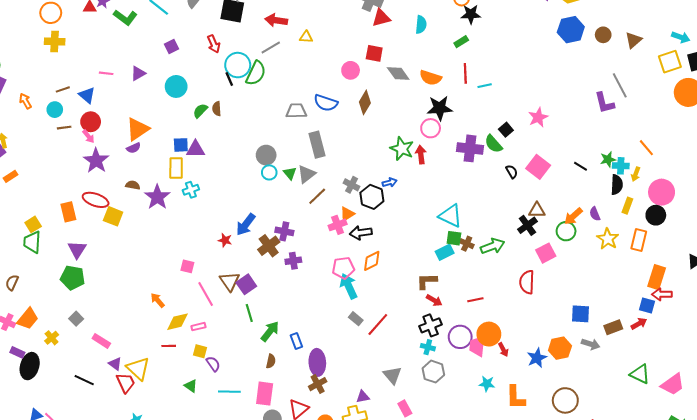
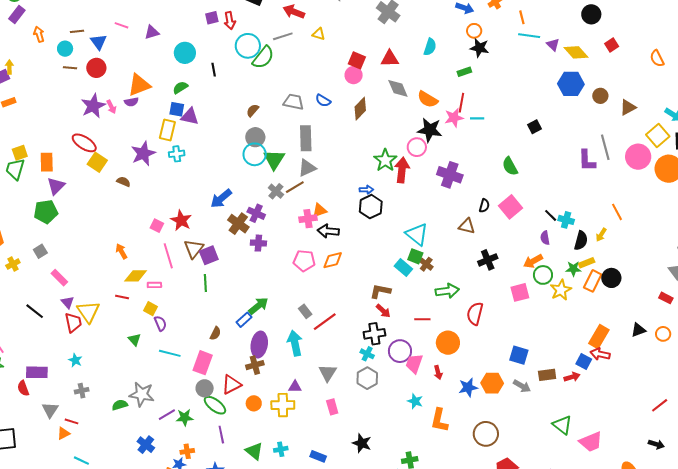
red triangle: (381, 18) -> (390, 59), moved
purple square: (172, 46) -> (212, 18), moved
red square: (374, 53) -> (357, 60), moved
yellow square: (670, 62) -> (658, 136), turned -35
black line: (229, 79) -> (214, 70), moved
blue semicircle: (326, 103) -> (323, 101), size x0.7
brown semicircle: (217, 109) -> (253, 110), moved, turned 32
green semicircle: (200, 111) -> (180, 88), moved
pink star: (538, 117) -> (454, 118), moved
black square: (506, 130) -> (535, 127), moved
pink arrow: (88, 136) -> (111, 107), moved
green semicircle: (493, 144) -> (510, 166), moved
red arrow: (421, 155) -> (402, 170), size x1.4
green star: (608, 159) -> (573, 269), moved
cyan cross: (621, 166) -> (566, 220), moved
cyan circle: (269, 172) -> (255, 154), size x1.5
black semicircle: (512, 172) -> (484, 206), turned 32
green triangle: (290, 173) -> (274, 159), size x1.6
gray triangle: (306, 174) -> (307, 168), moved
brown semicircle: (133, 185) -> (124, 182), moved
gray cross: (352, 185) -> (276, 191), moved
pink circle: (662, 192) -> (638, 157), moved
black hexagon: (372, 197) -> (371, 207), moved
yellow rectangle: (627, 206) -> (587, 263), turned 35
brown triangle: (537, 210) -> (467, 226), moved
orange rectangle: (68, 212) -> (47, 162), moved
purple semicircle: (595, 214) -> (545, 238), moved
green circle: (566, 231) -> (543, 275), moved
red star: (225, 240) -> (181, 220), moved, size x1.5
orange rectangle: (639, 240) -> (593, 281), moved
brown cross: (269, 246) -> (238, 224), turned -30
green arrow: (493, 246) -> (447, 291), moved
cyan rectangle: (445, 252) -> (403, 268), turned 54
pink square: (546, 253) -> (520, 292), moved
green pentagon: (73, 278) -> (46, 212), turned -30
cyan arrow: (349, 286) -> (295, 343), moved
green arrow: (270, 331) -> (258, 306), moved
orange circle: (489, 334) -> (448, 343), moved
blue rectangle: (296, 341) -> (244, 320), turned 56

